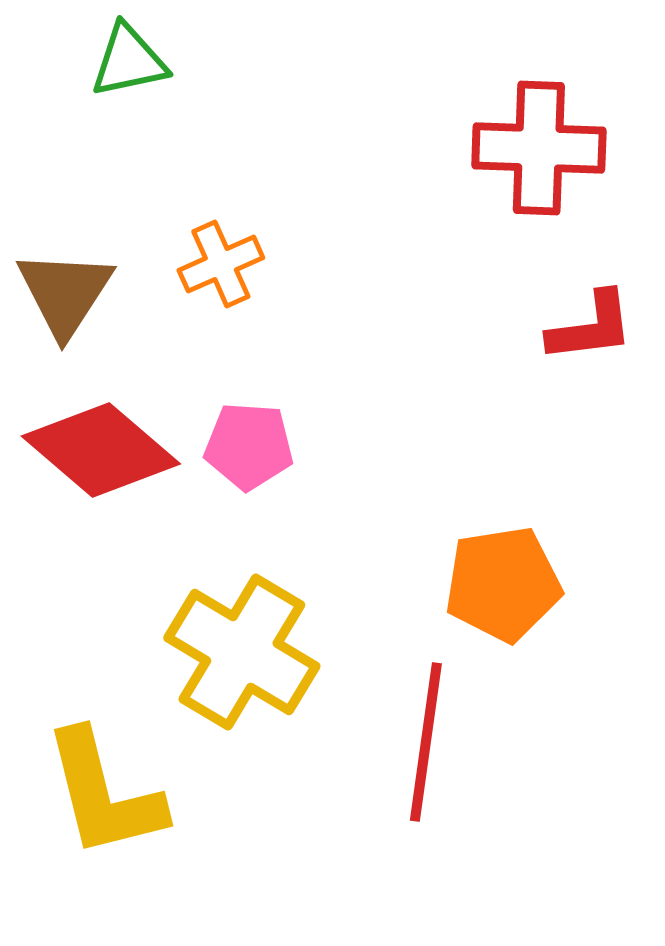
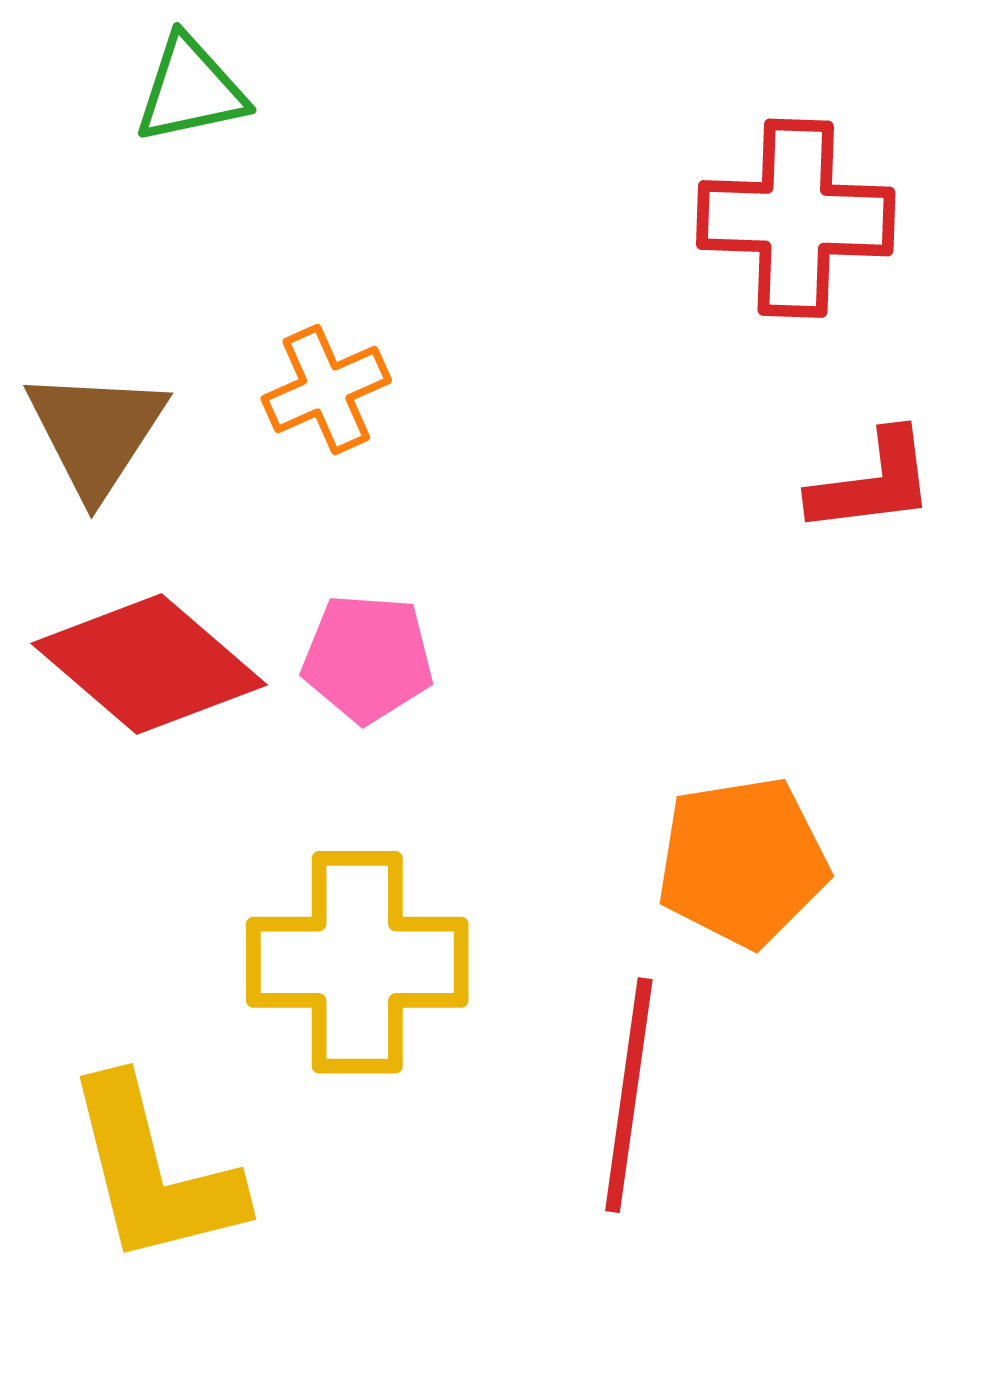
yellow cross: (242, 652) -> (357, 962), turned -31

